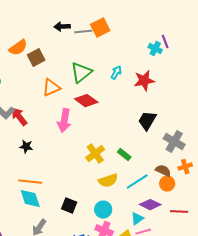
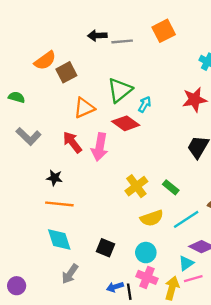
orange square: (100, 28) -> (164, 31), moved
cyan arrow: (116, 73) -> (145, 104), moved
red arrow: (19, 117) -> (72, 142), moved
orange line: (30, 182) -> (59, 204), moved

